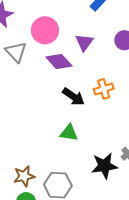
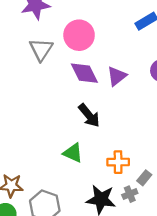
purple triangle: (84, 42) -> (117, 76), moved
orange cross: (104, 89) -> (118, 162), moved

